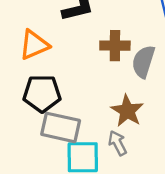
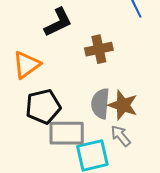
gray semicircle: (143, 62) -> (100, 104), moved

